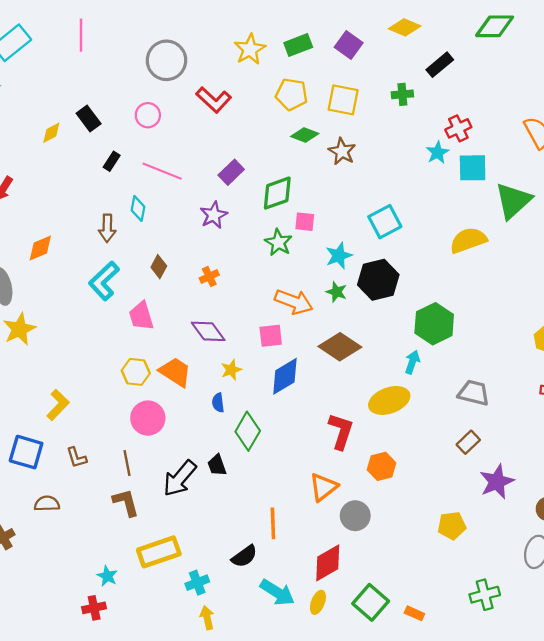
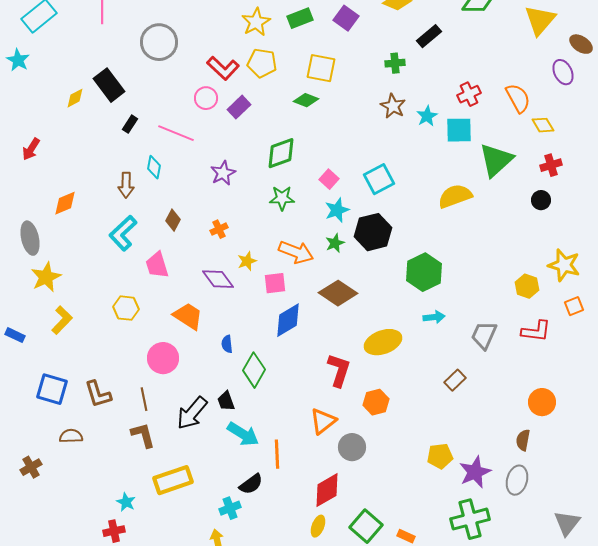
gray circle: (166, 60) -> (159, 42), moved
yellow pentagon: (292, 94) -> (262, 63), moved
yellow square: (343, 100) -> (321, 68), moved
pink circle: (148, 115) -> (206, 98), moved
black rectangle: (89, 118) -> (109, 85), size x1.4
red cross: (458, 128) -> (469, 94), moved
brown star: (342, 151) -> (393, 106), moved
purple rectangle: (231, 172) -> (239, 107), moved
pink square: (305, 222) -> (329, 179), moved, turned 36
green star: (278, 242) -> (282, 198), turned -30
green star: (337, 292) -> (335, 243), turned 30
cyan arrow: (412, 362) -> (434, 317), moved, turned 65
yellow star: (231, 370) -> (247, 261), moved
yellow hexagon: (136, 372) -> (126, 308), moved
gray trapezoid: (474, 393) -> (484, 335), moved, turned -80
yellow L-shape: (58, 405) -> (62, 320), moved
brown L-shape: (77, 458) -> (98, 394), size x1.4
purple star: (497, 482) -> (475, 472), moved
cyan cross: (197, 583) -> (230, 508), moved
cyan arrow: (277, 592) -> (243, 434), moved
green cross: (485, 595) -> (470, 519), size x1.4

